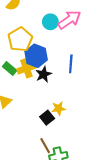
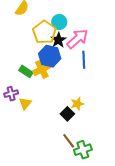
pink arrow: (69, 20) -> (77, 39), moved
yellow pentagon: (20, 39) -> (44, 32), moved
black star: (43, 74) -> (58, 40), moved

